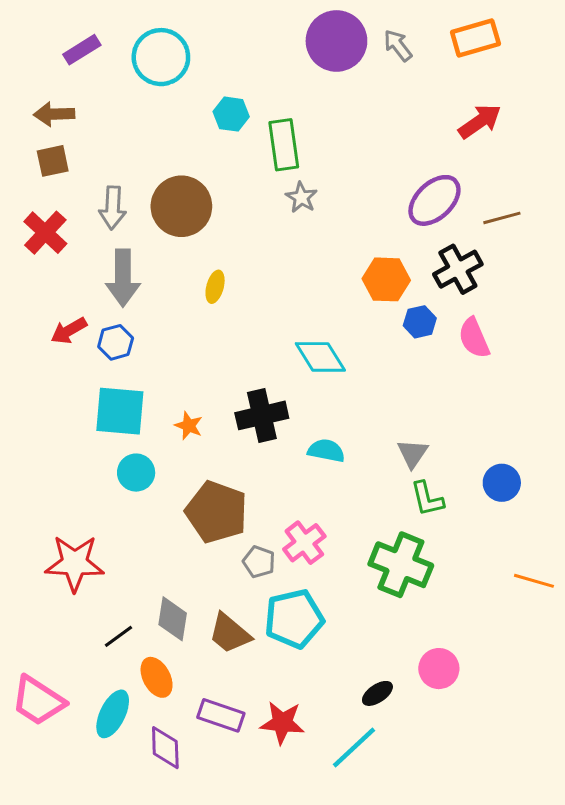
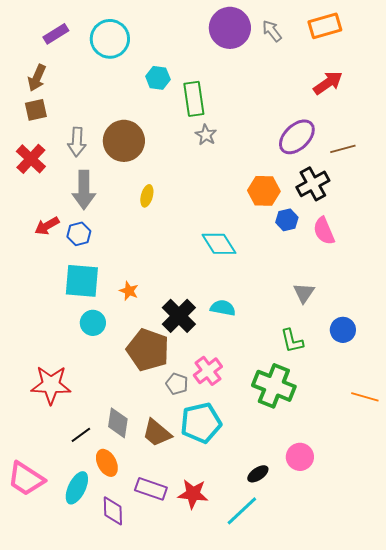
brown arrow: (54, 114) -> (37, 78), turned -64
black cross: (262, 415) -> (179, 316), moved, turned -32
gray triangle: (413, 453) -> (304, 293), moved

